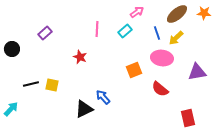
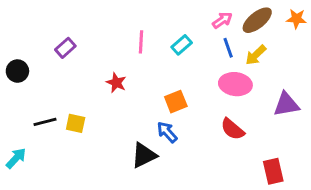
pink arrow: (137, 12) -> (222, 20), moved
orange square: (134, 70) -> (176, 102), moved
blue arrow: (103, 97) -> (167, 132), moved
black triangle: (84, 109) -> (144, 155), moved

